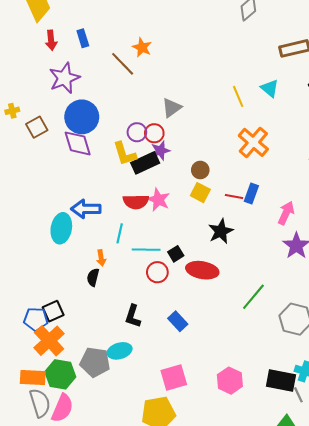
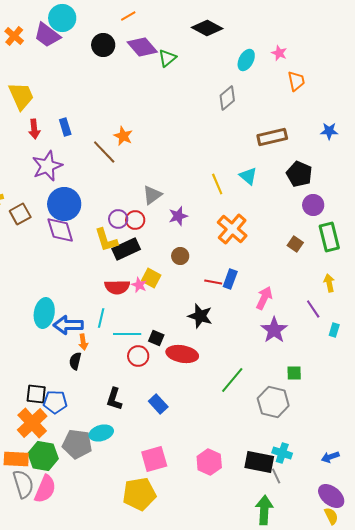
purple star: (160, 151) -> (178, 216), moved
yellow square: (200, 193) -> (151, 278), moved
pink star: (158, 200) -> (139, 285), size x0.7
blue arrow: (86, 209) -> (68, 325), moved
black star: (221, 231) -> (200, 316), turned -30
black square: (176, 254) -> (156, 338), turned -35
black square: (53, 311) -> (36, 394), turned 30
blue pentagon: (36, 319) -> (55, 402), moved

